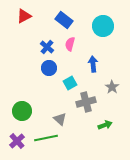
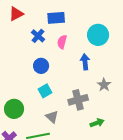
blue rectangle: (64, 20) -> (56, 18), turned -42
cyan circle: (103, 26) -> (98, 35), moved
blue cross: (47, 47) -> (38, 36), moved
cyan square: (70, 83) -> (45, 91), moved

